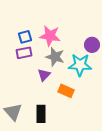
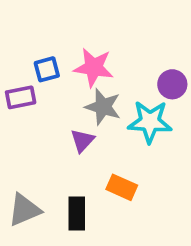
purple rectangle: (24, 53) -> (21, 97), moved
orange rectangle: (66, 91) -> (122, 187), moved
gray triangle: (13, 112) -> (24, 210), turned 48

